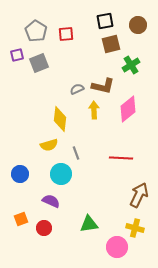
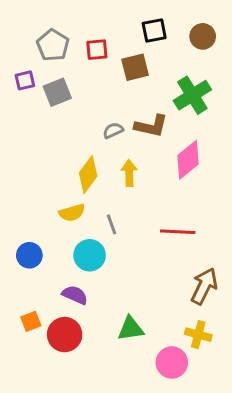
brown square: (111, 44) -> (135, 67), moved
green cross: (131, 65) -> (192, 95), size x1.4
yellow arrow: (94, 110) -> (129, 173), moved
yellow diamond: (60, 119) -> (88, 174), turned 30
red circle: (44, 228) -> (65, 335), size x1.5

